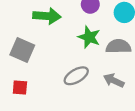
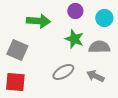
red square: (20, 88) -> (15, 82), size x1.5

